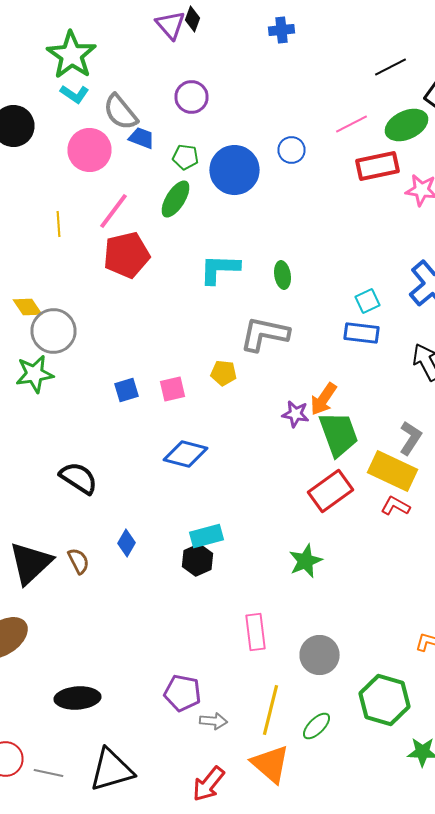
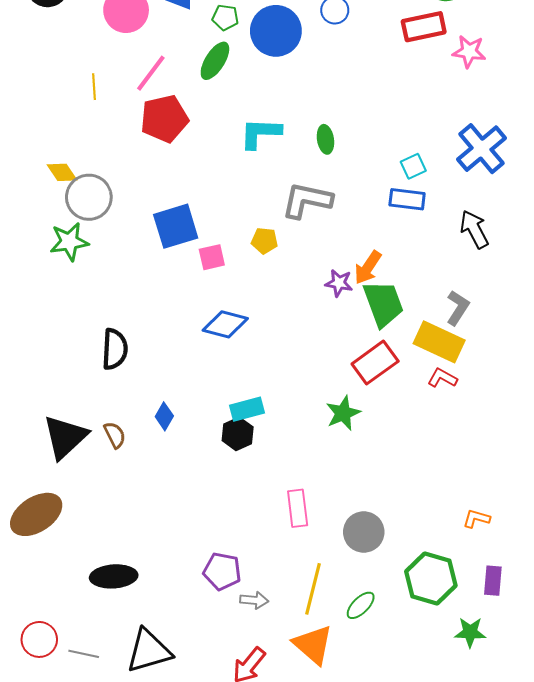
blue square: (126, 390) -> (176, 226), moved, size x1.8
black semicircle: (78, 478) -> (115, 349), turned 60
green star: (306, 561) -> (343, 413), moved

